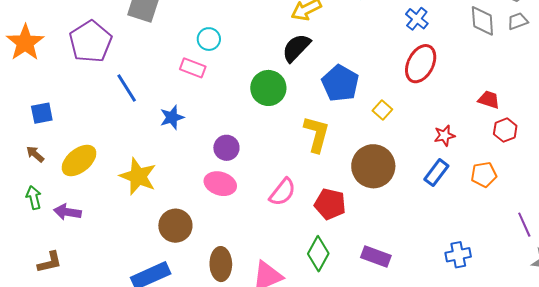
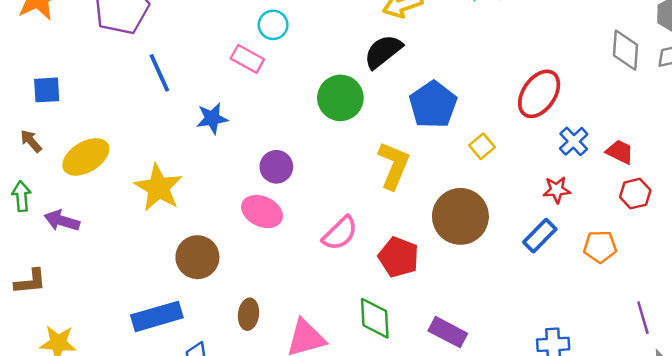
blue cross: (417, 19) -> (574, 141), moved
green diamond: (318, 254) -> (375, 318), turned -40
brown ellipse: (221, 264) -> (248, 314), size x0.7

